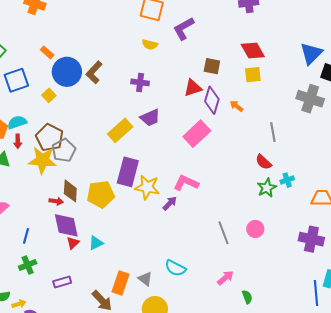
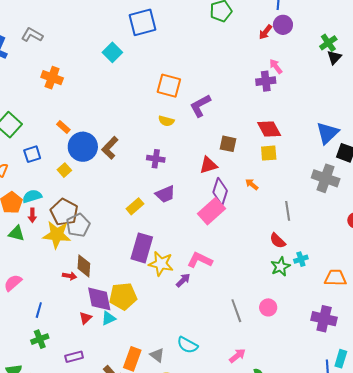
blue square: (16, 80) -> (32, 154), size x0.7
purple diamond: (212, 100) -> (220, 191), moved
yellow rectangle: (120, 130) -> (135, 206), size x0.7
yellow pentagon: (101, 194) -> (123, 296), moved
purple diamond: (66, 225) -> (99, 299), moved

